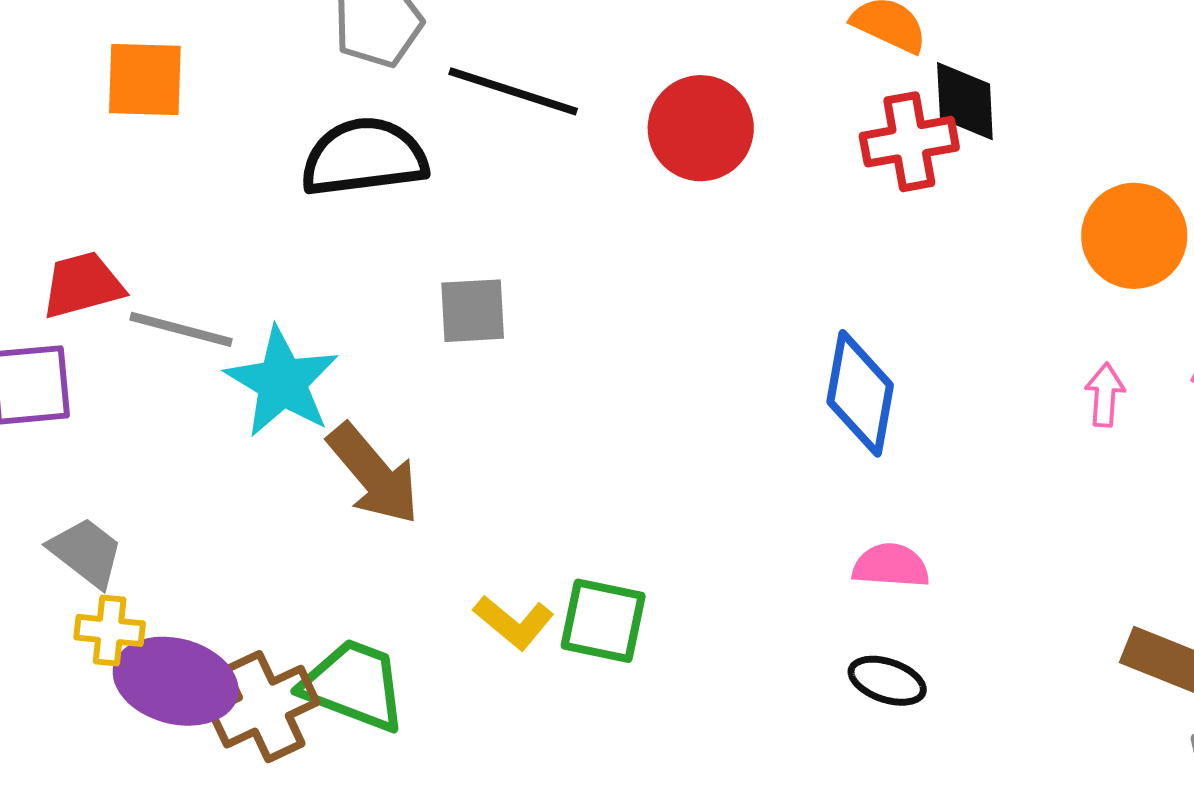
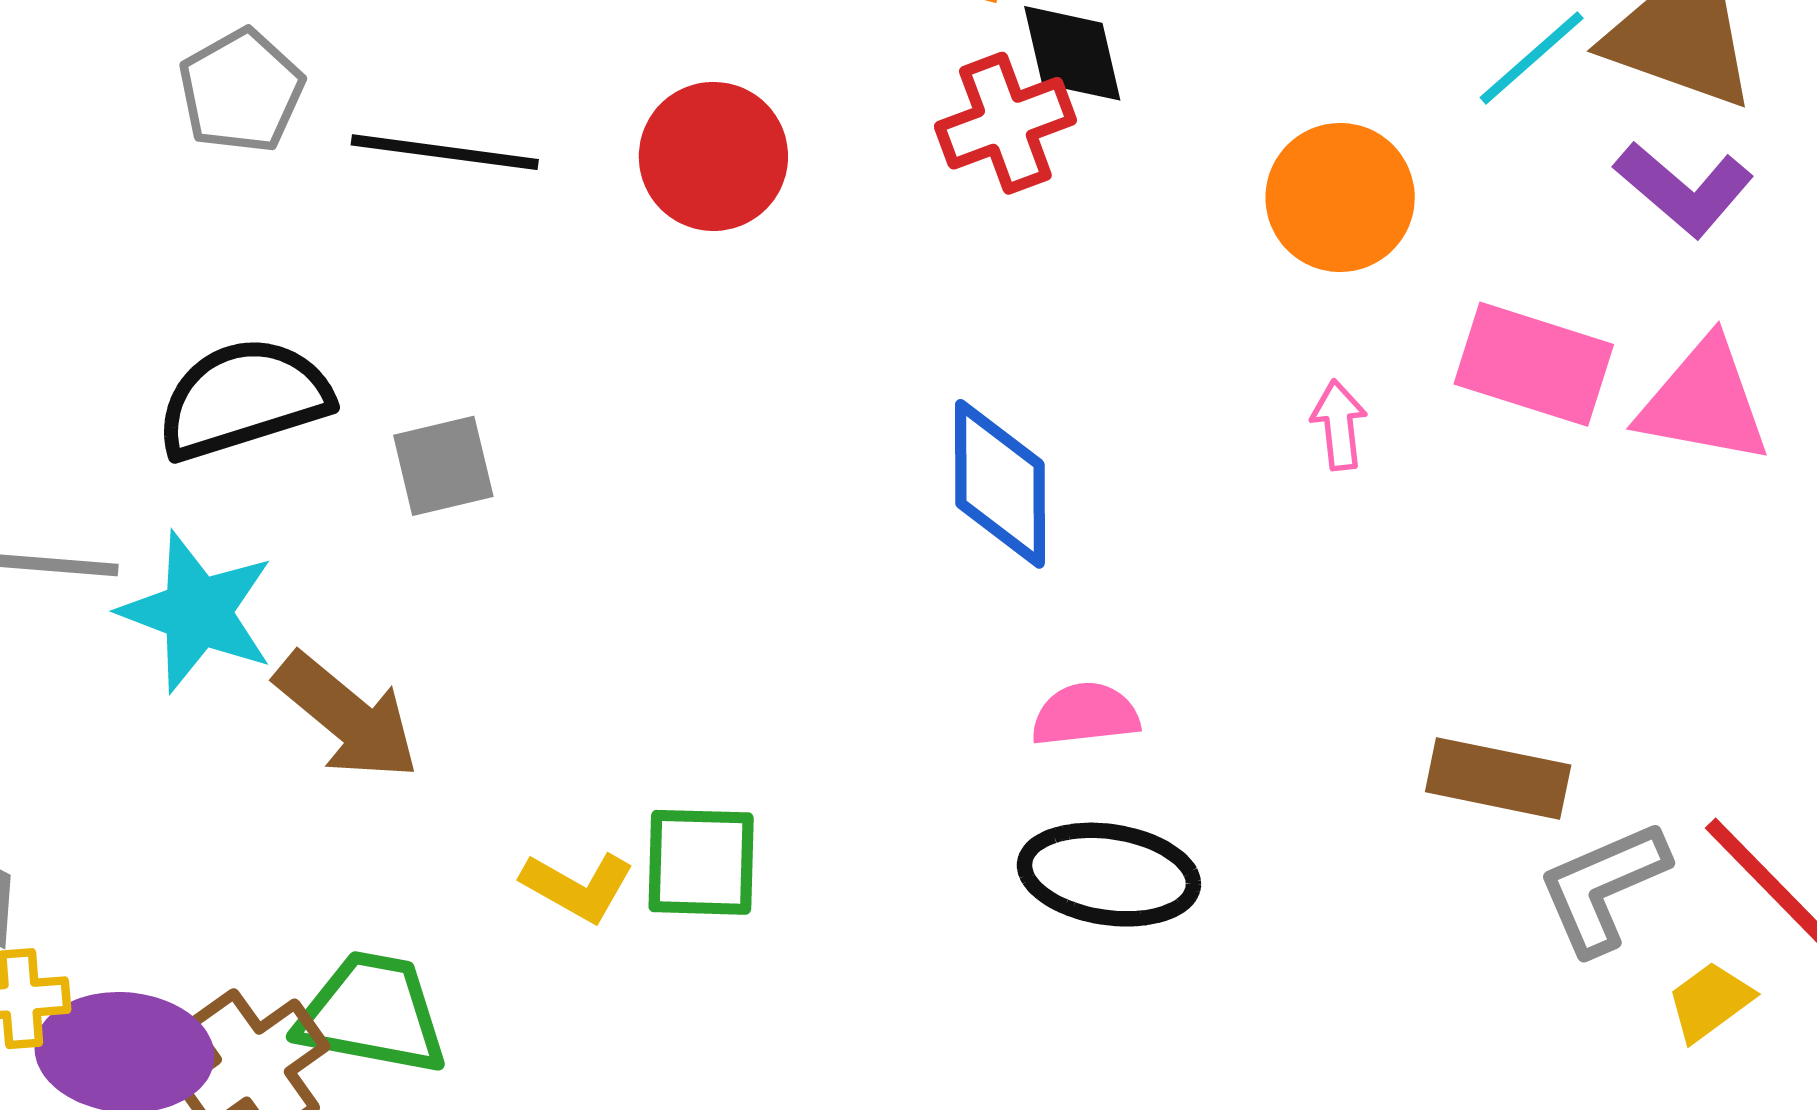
black semicircle: (364, 157) -> (243, 399), moved
black ellipse: (887, 681) -> (1109, 875), size x1.6

